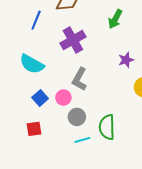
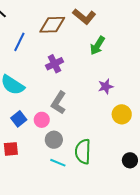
purple cross: (73, 40) -> (54, 64), size x0.7
cyan line: (82, 140) -> (58, 163), turned 35

